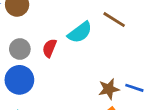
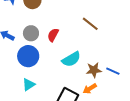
brown line: (114, 20) -> (90, 24), moved
cyan semicircle: (80, 32) -> (71, 59), moved

